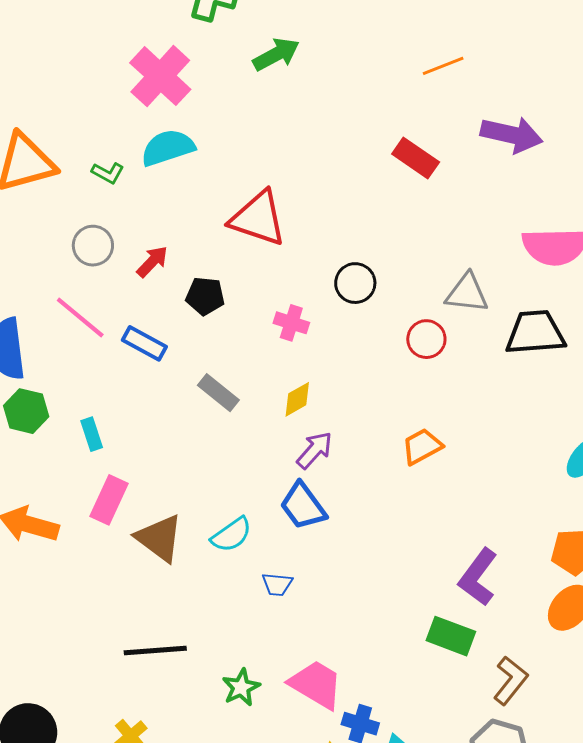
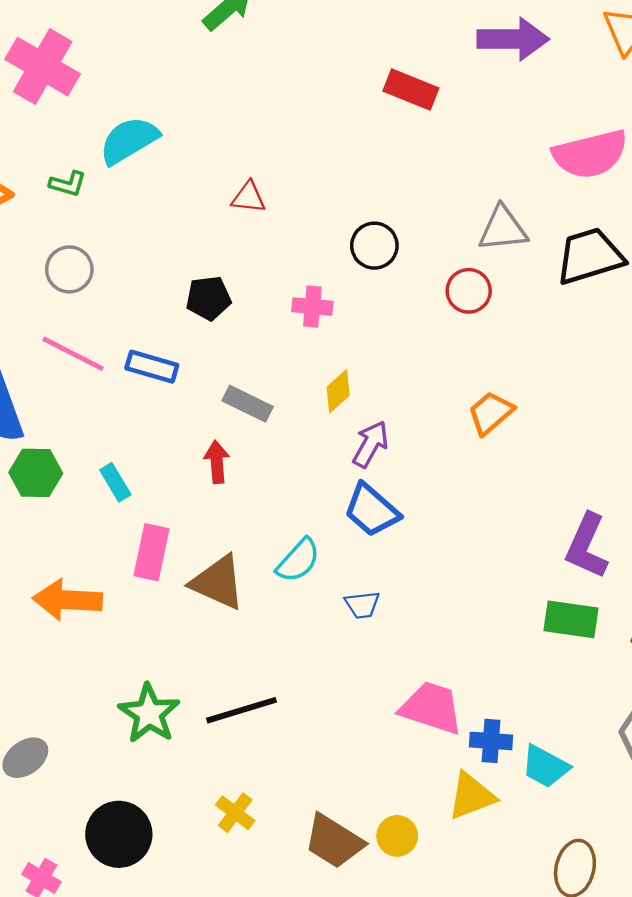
pink cross: (160, 76) -> (43, 67), moved
red triangle: (258, 218) -> (249, 197), size x0.5
red arrow: (152, 262) -> (217, 462), moved, turned -36
green star: (241, 687) -> (149, 713), moved, size x1.4

